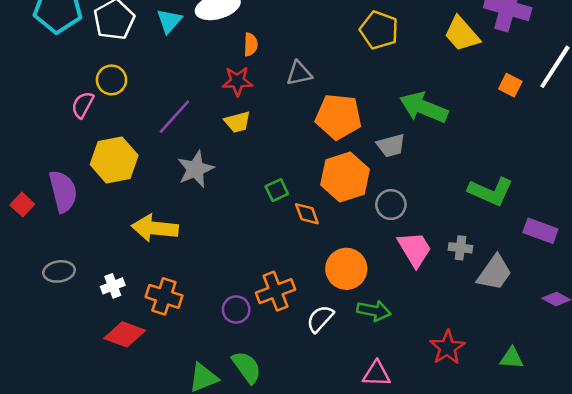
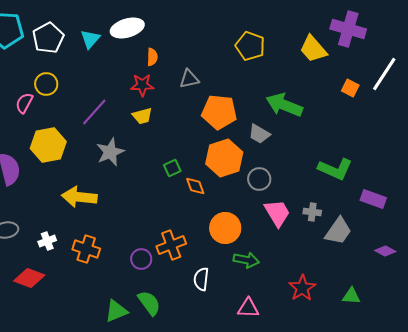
gray trapezoid: (391, 146) -> (259, 134), turned 45
white semicircle: (320, 319) -> (201, 279), moved, turned -35
red diamond: (125, 334) -> (29, 278), moved

